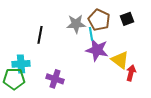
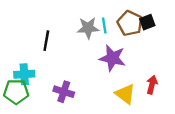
brown pentagon: (99, 20) -> (130, 23), moved
cyan line: (91, 34) -> (104, 26), moved
yellow triangle: (120, 60) -> (125, 94), moved

